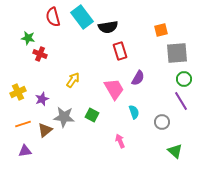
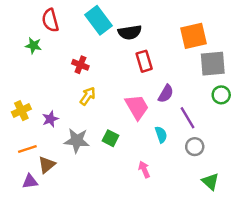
red semicircle: (53, 17) -> (50, 20), moved
orange square: (161, 30) -> (194, 36), size x1.6
red cross: (40, 54) -> (80, 65), moved
purple line: (181, 101) -> (187, 118), moved
brown triangle: (45, 130) -> (47, 165), moved

